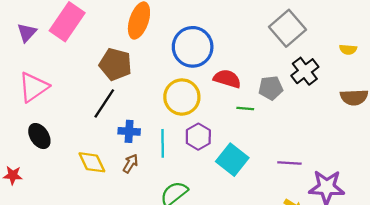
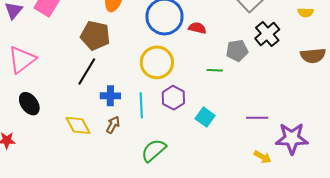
red semicircle: (227, 79) -> (197, 28), moved, size x0.7
cyan square: (232, 160) -> (205, 117), size x0.7

